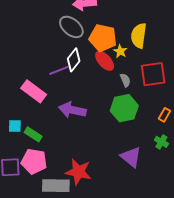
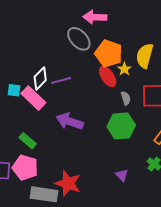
white diamond: (74, 60) -> (40, 79), moved
cyan square: (15, 126) -> (14, 90), moved
purple triangle: (131, 157) -> (122, 175), size x0.6

